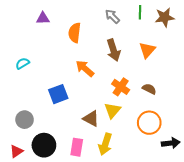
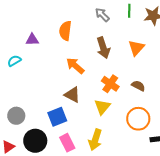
purple triangle: (43, 18) -> (32, 40), moved
blue square: (58, 94) -> (57, 117), moved
brown triangle: (91, 119) -> (72, 95), moved
pink rectangle: (77, 147) -> (67, 143), turned -36

